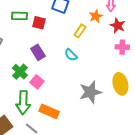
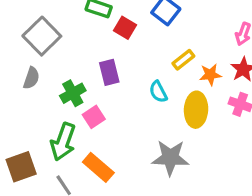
orange star: (96, 16) -> (210, 75), moved
yellow ellipse: (120, 84) -> (196, 110), moved

